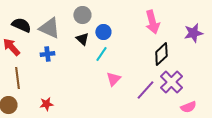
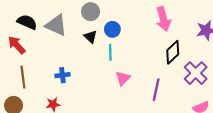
blue cross: (47, 54) -> (62, 75), moved
cyan line: (101, 54) -> (110, 52), turned -35
purple cross: (171, 82) -> (196, 73), moved
purple line: (145, 90) -> (156, 90), turned -30

